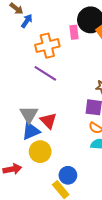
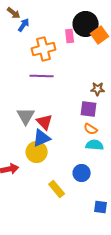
purple line: (45, 73) -> (42, 76), turned -30
blue triangle: (31, 131) -> (42, 138), moved
blue circle: (68, 175) -> (82, 173), moved

